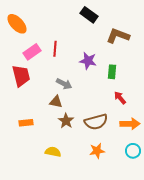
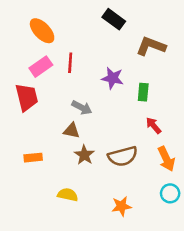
orange ellipse: (17, 24) -> (42, 31), moved
orange arrow: (130, 124) -> (166, 159), turned 66
orange star: (97, 151) -> (121, 206), moved

